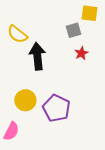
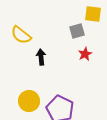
black arrow: (37, 56) -> (41, 57), size x0.6

